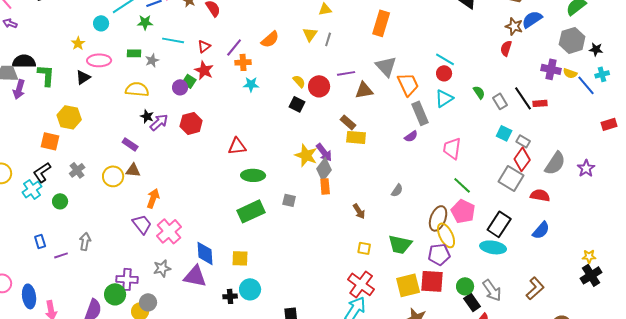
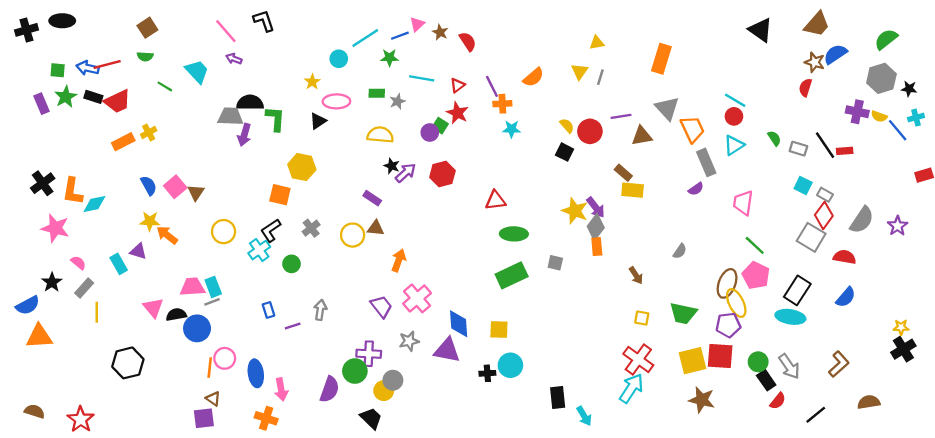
purple line: (234, 47) -> (492, 86), turned -66
gray rectangle: (500, 101) -> (798, 149), turned -42
purple trapezoid: (142, 224) -> (381, 306), moved

